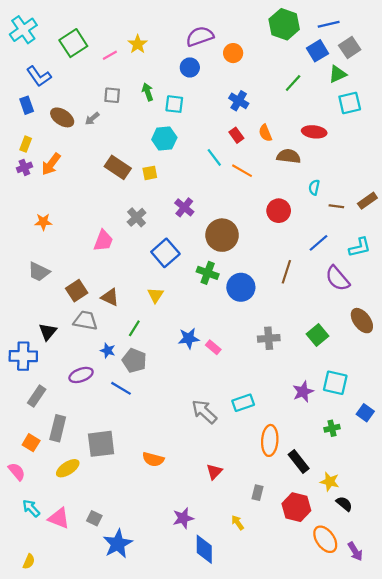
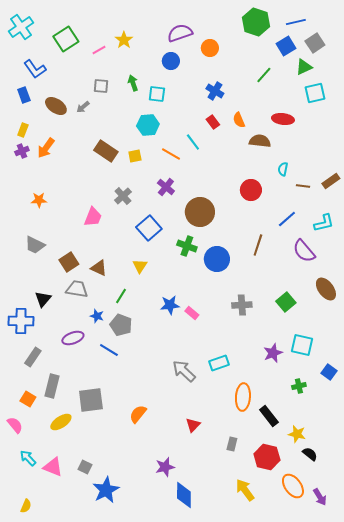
orange line: (242, 171) -> (171, 154), moved
orange semicircle: (153, 459) -> (138, 414), turned 114
yellow arrow: (238, 523) -> (245, 490), moved, size x1.6

